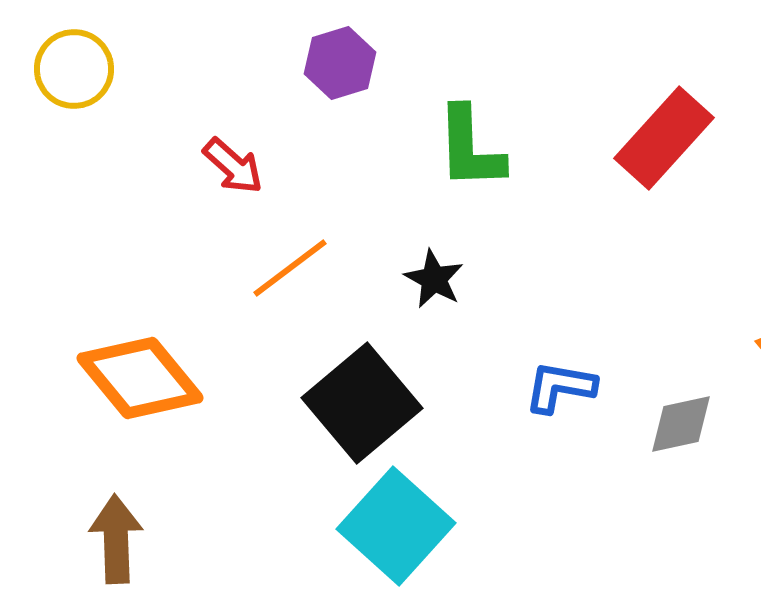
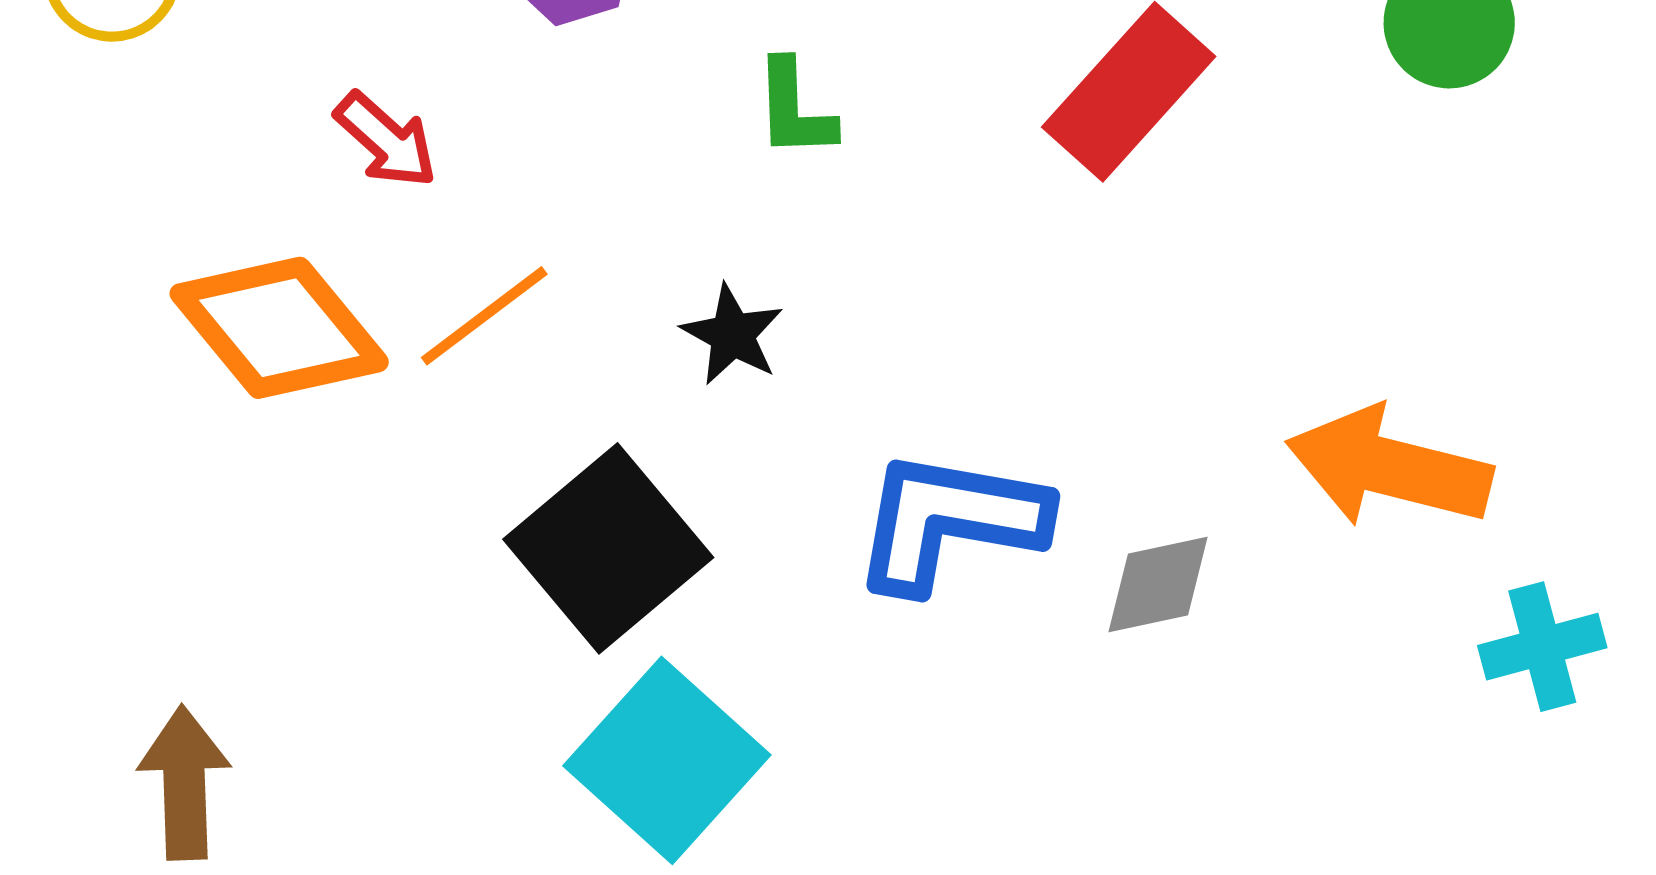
green L-shape: (470, 148) -> (794, 109), size x0.7
orange diamond: (140, 378) -> (279, 328), moved
blue L-shape: (560, 387) -> (949, 521), size x1.6

